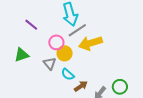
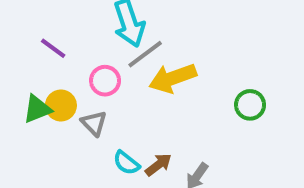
yellow circle: (65, 53) -> (61, 105), moved
cyan semicircle: (68, 74) -> (126, 163), moved
green circle: (120, 87) -> (250, 105), moved

